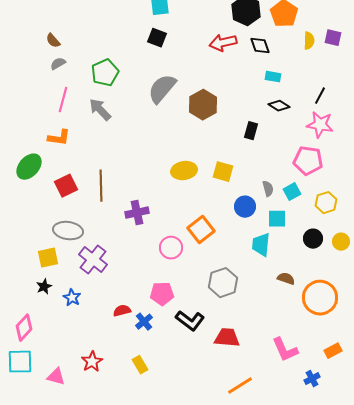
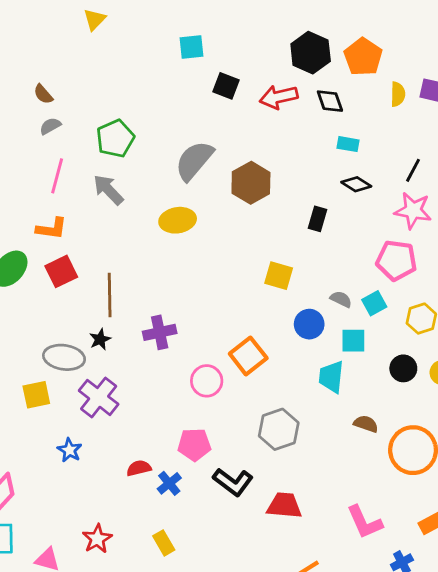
black square: (157, 38) -> (226, 86), moved
yellow ellipse: (184, 171) -> (178, 220), moved
red square: (66, 186) -> (61, 271), moved
gray semicircle: (268, 189) -> (341, 299), turned -49
black star: (44, 287) -> (100, 339), moved

